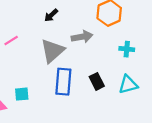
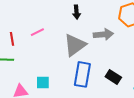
black arrow: (51, 15) -> (76, 12), turned -56
black rectangle: (97, 81) -> (113, 77), turned -35

